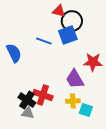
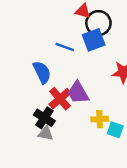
blue semicircle: (14, 53) -> (42, 72), moved
purple trapezoid: (75, 79) -> (78, 93), moved
red cross: (43, 95) -> (60, 99), moved, turned 30

